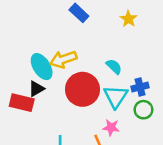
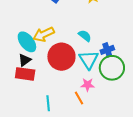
red rectangle: (22, 103) -> (25, 74), moved
green circle: (143, 110) -> (112, 68), size x1.6

